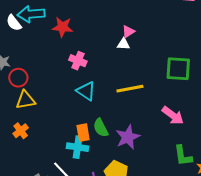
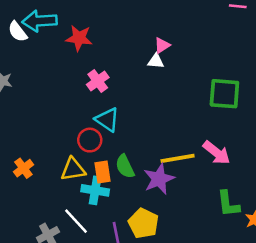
pink cross: (78, 61) -> (98, 81), turned 30
red circle: (18, 78) -> (90, 140), moved
yellow line: (130, 89) -> (178, 158), moved
yellow triangle: (26, 100) -> (73, 169), moved

